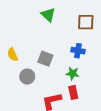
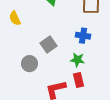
yellow semicircle: (13, 55) -> (15, 18), moved
gray square: (45, 59) -> (49, 44), turned 35

